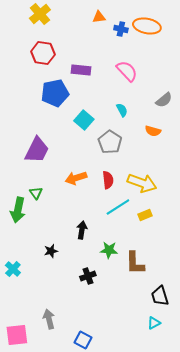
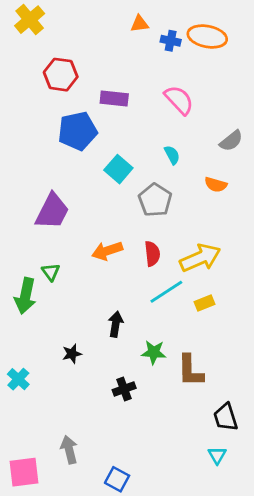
yellow cross: (40, 14) -> (30, 20), moved
yellow arrow: (142, 183) -> (200, 258), turned -44
cyan triangle: (154, 323) -> (217, 455), turned -32

